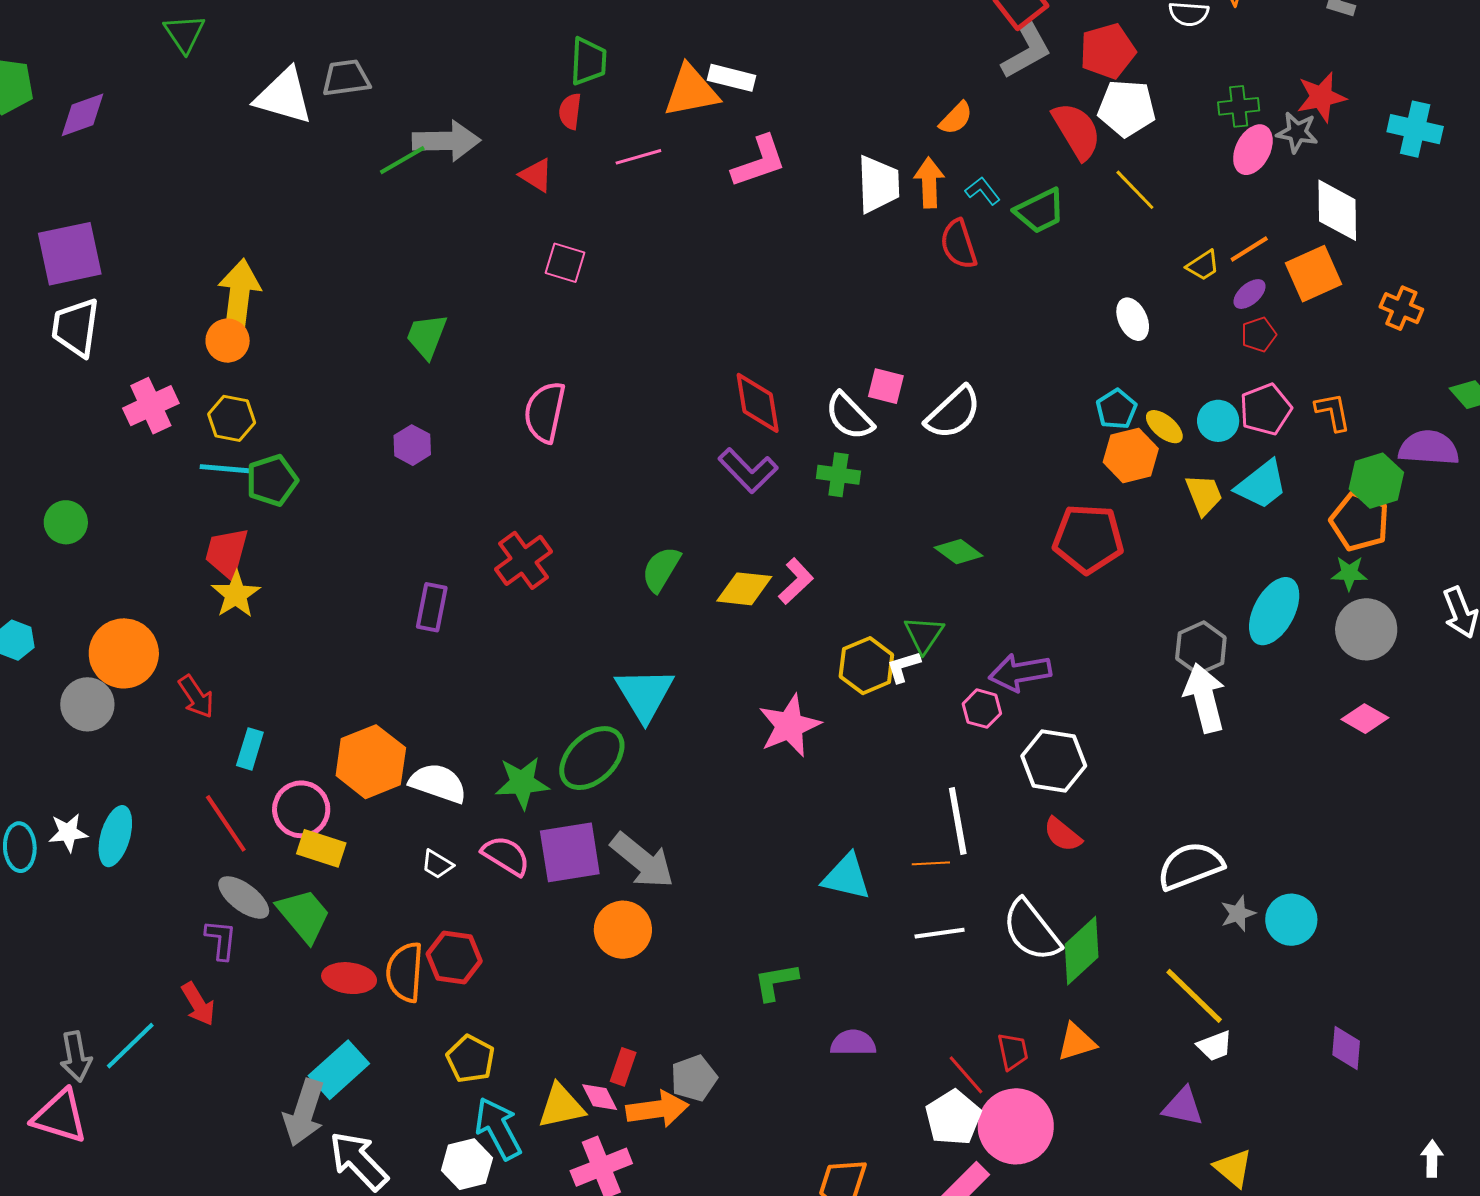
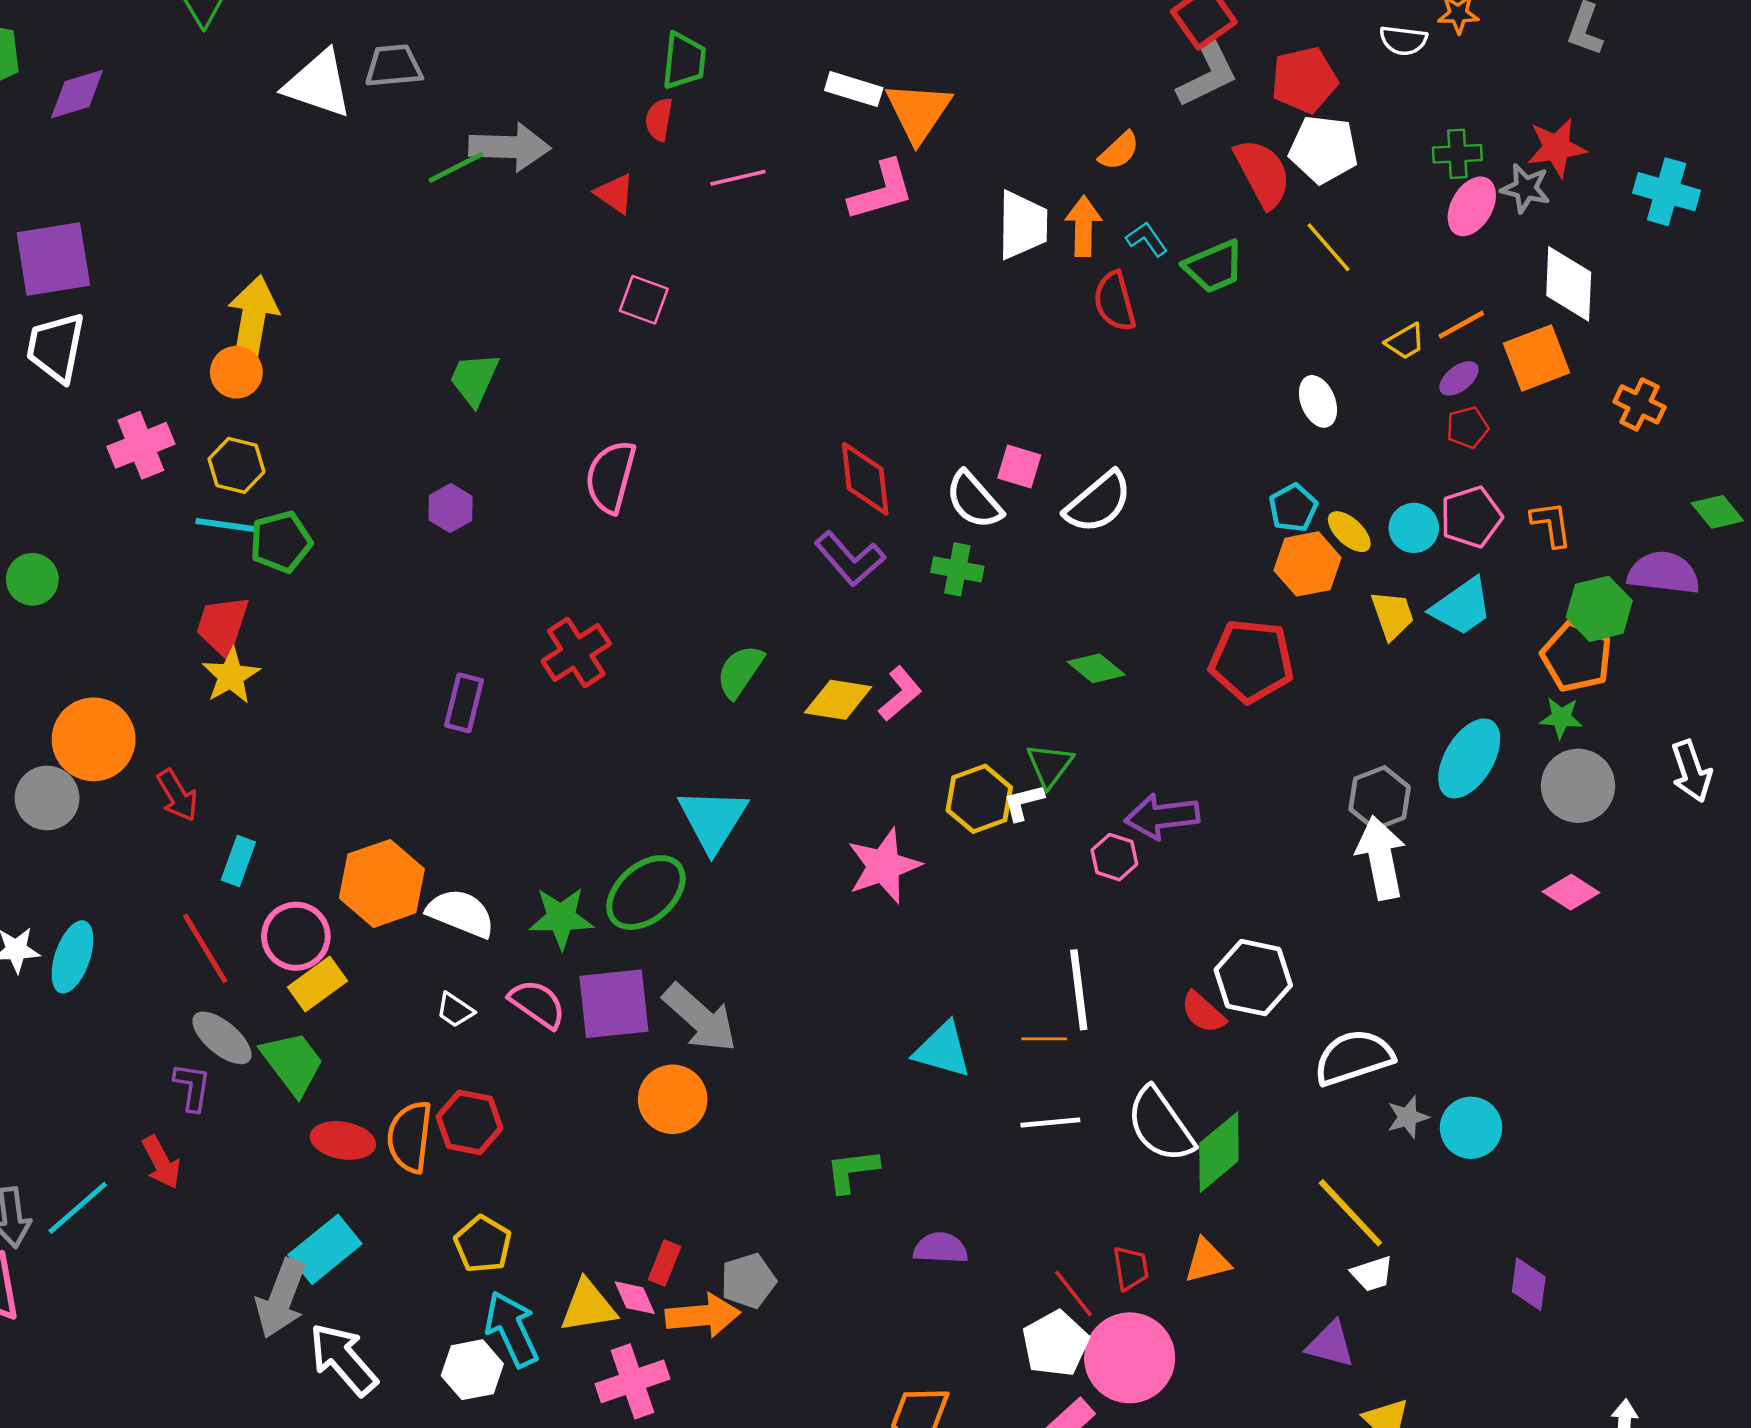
orange triangle: (691, 91) -> (918, 112), moved, turned -48
white hexagon: (1054, 761) -> (1253, 978), moved
yellow rectangle: (321, 848) -> (317, 984), turned -57

